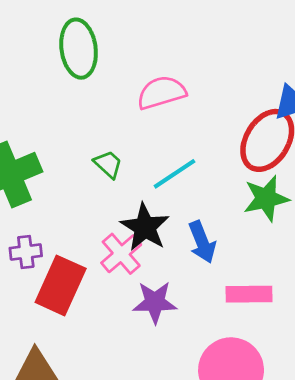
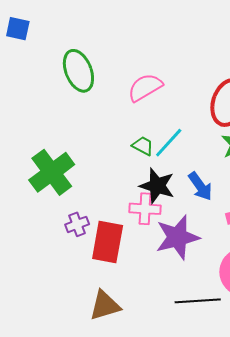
green trapezoid: (108, 164) -> (143, 146), moved
pink cross: (121, 254) -> (145, 209), turned -32
purple star: (155, 302) -> (177, 237), size x1.4

